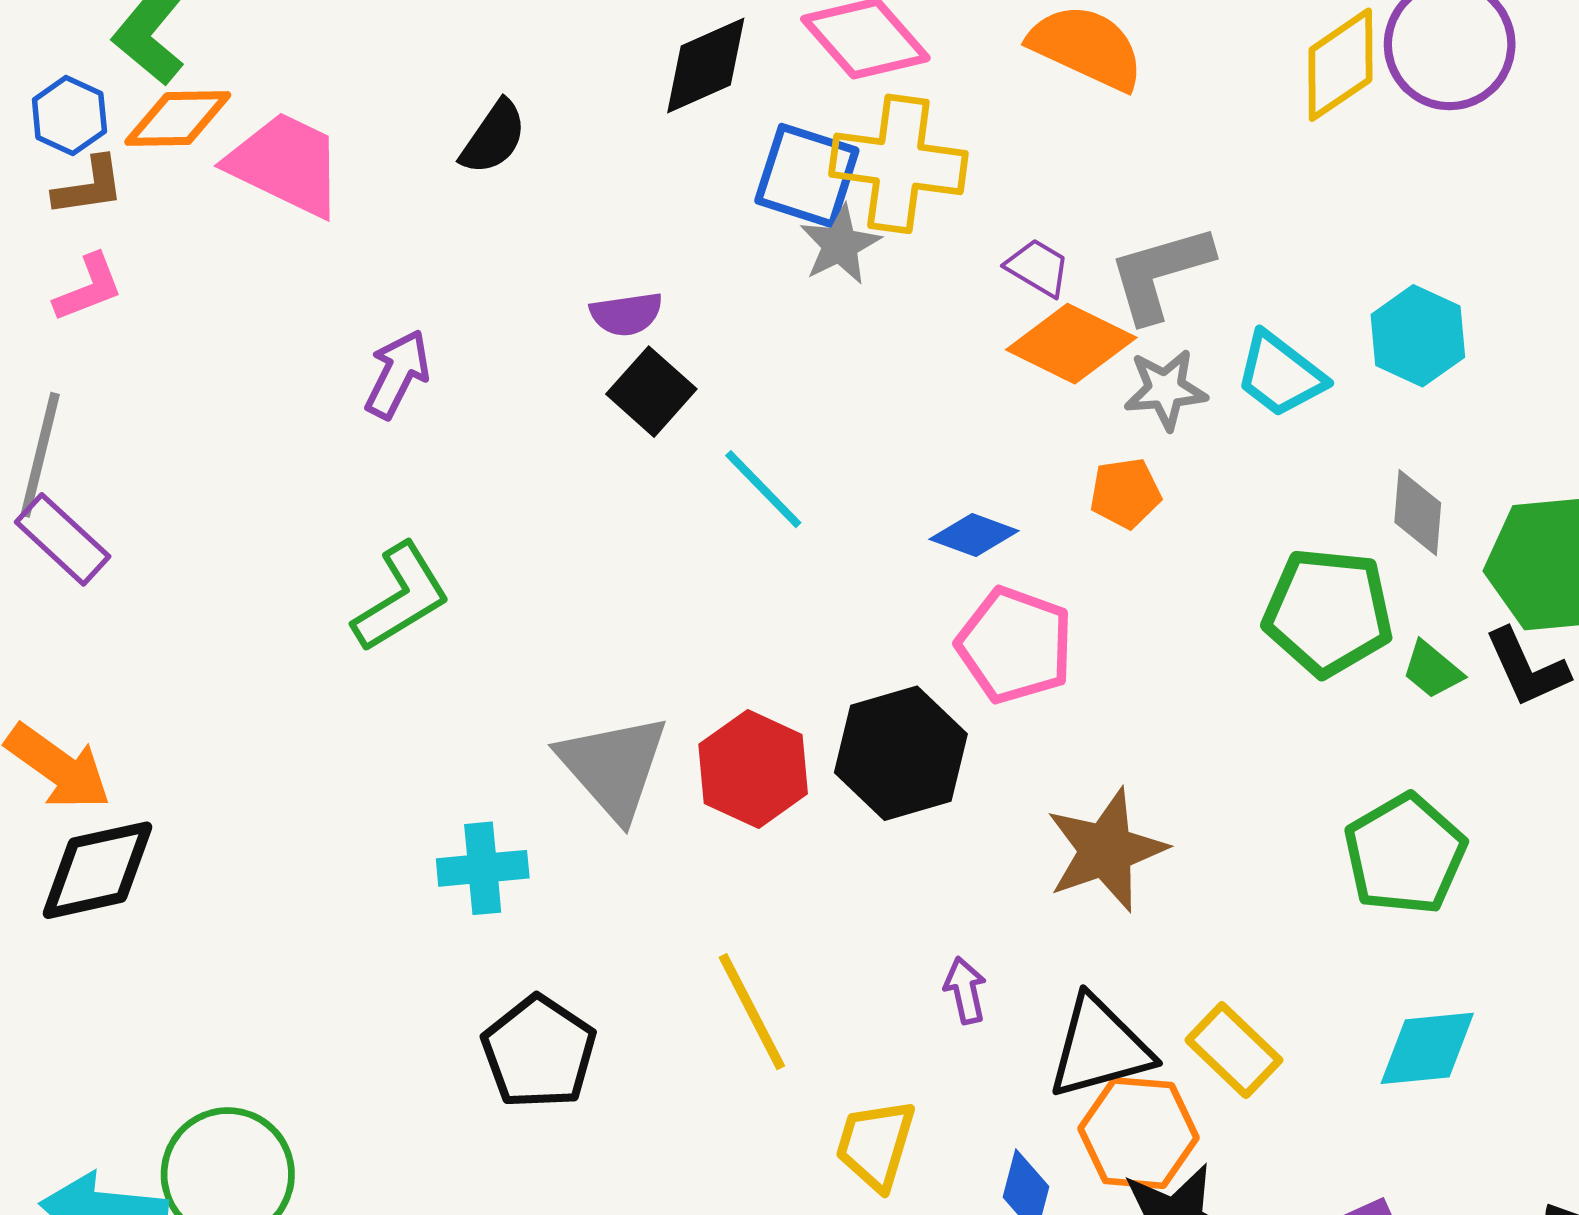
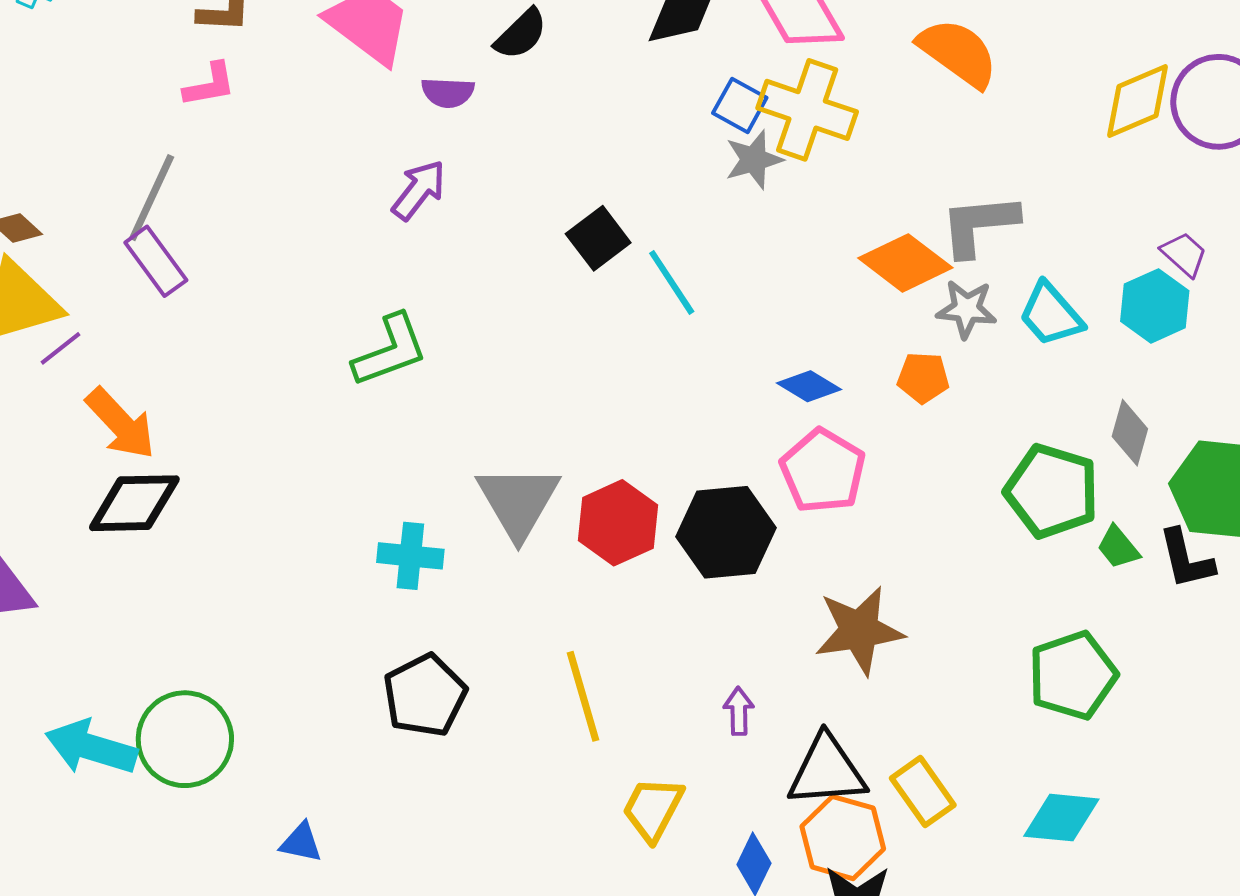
blue square: (807, 176) -> (740, 105), size x0.7
purple trapezoid: (1038, 268) -> (1184, 254), moved
purple semicircle: (626, 314) -> (448, 93), moved
cyan line: (763, 489) -> (672, 282), moved

